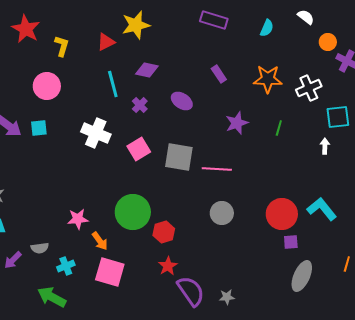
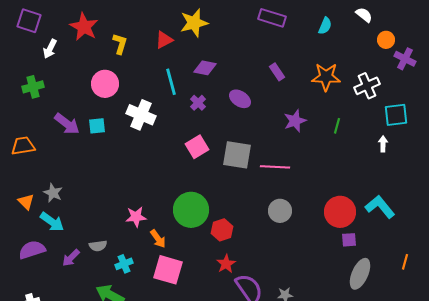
white cross: (96, 133) -> (141, 115), moved

